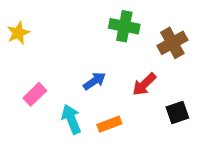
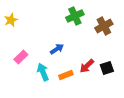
green cross: (124, 26) -> (75, 16), turned -36
red arrow: (144, 84) -> (87, 66), moved

